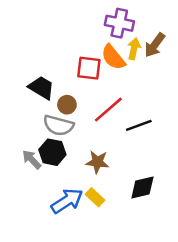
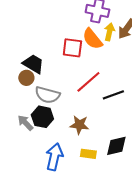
brown circle: (67, 105) -> (26, 78), moved
yellow rectangle: (95, 197) -> (88, 154), moved, turned -35
blue arrow: (67, 201) -> (54, 157), turned -44

